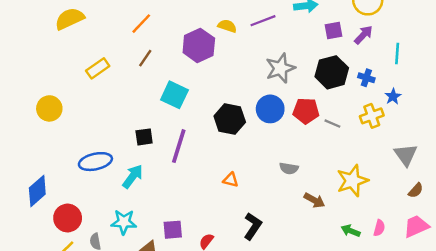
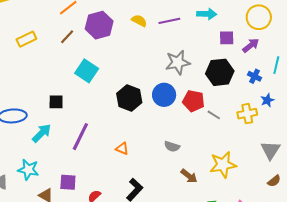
purple hexagon: (199, 45) -> (99, 25), moved
blue cross: (366, 78) -> (255, 76), moved
purple line: (179, 146) -> (80, 137), moved

